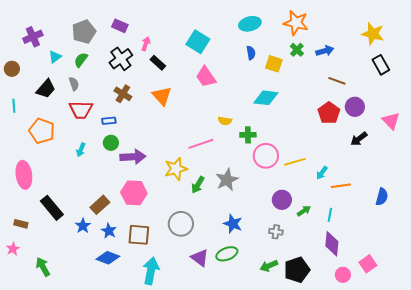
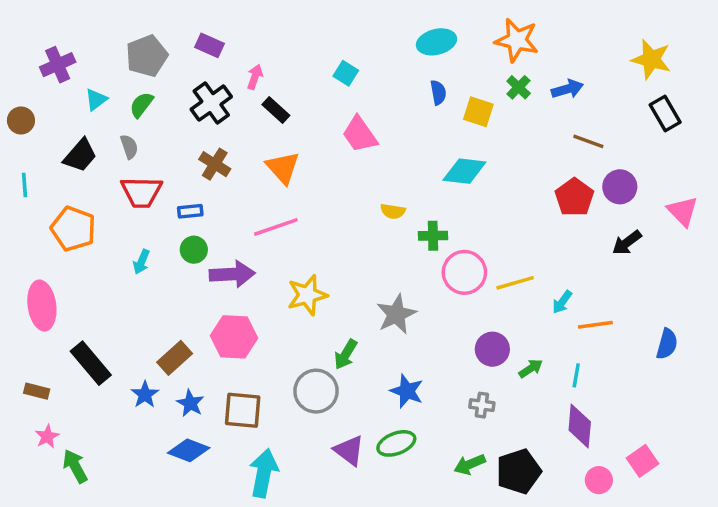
cyan square: (198, 42) -> (346, 73), size x0.6
pink line: (201, 144) -> (276, 227), moved
green arrow: (198, 185) -> (346, 354), moved
pink star: (13, 249) -> (47, 436), moved

